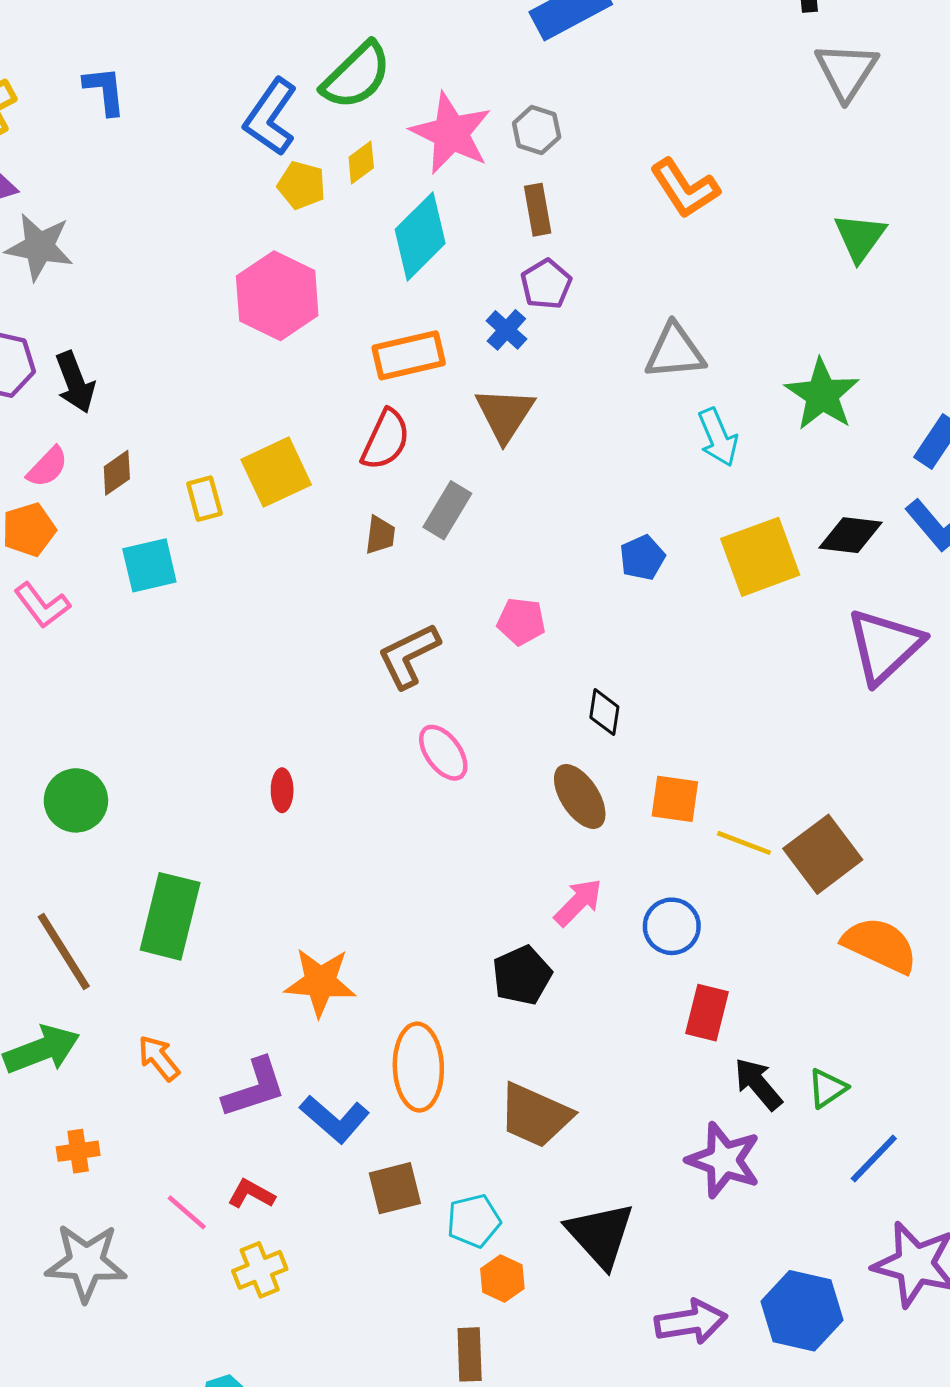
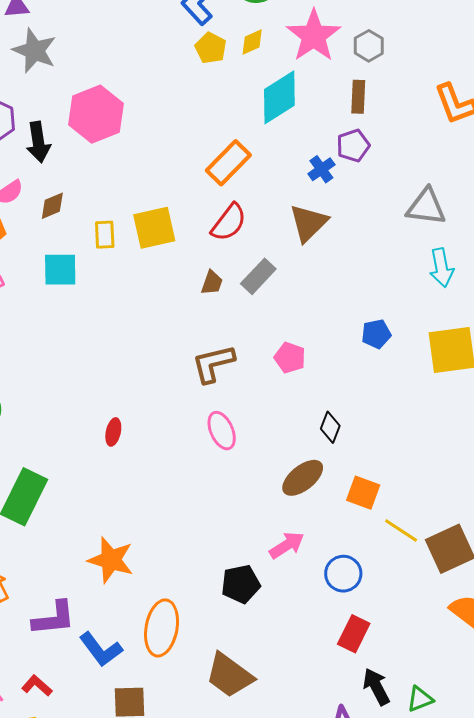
pink hexagon: (277, 296) -> (96, 114), moved
orange rectangle: (409, 355) -> (228, 163), moved, turned -45
brown ellipse: (580, 797) -> (303, 478), turned 72

